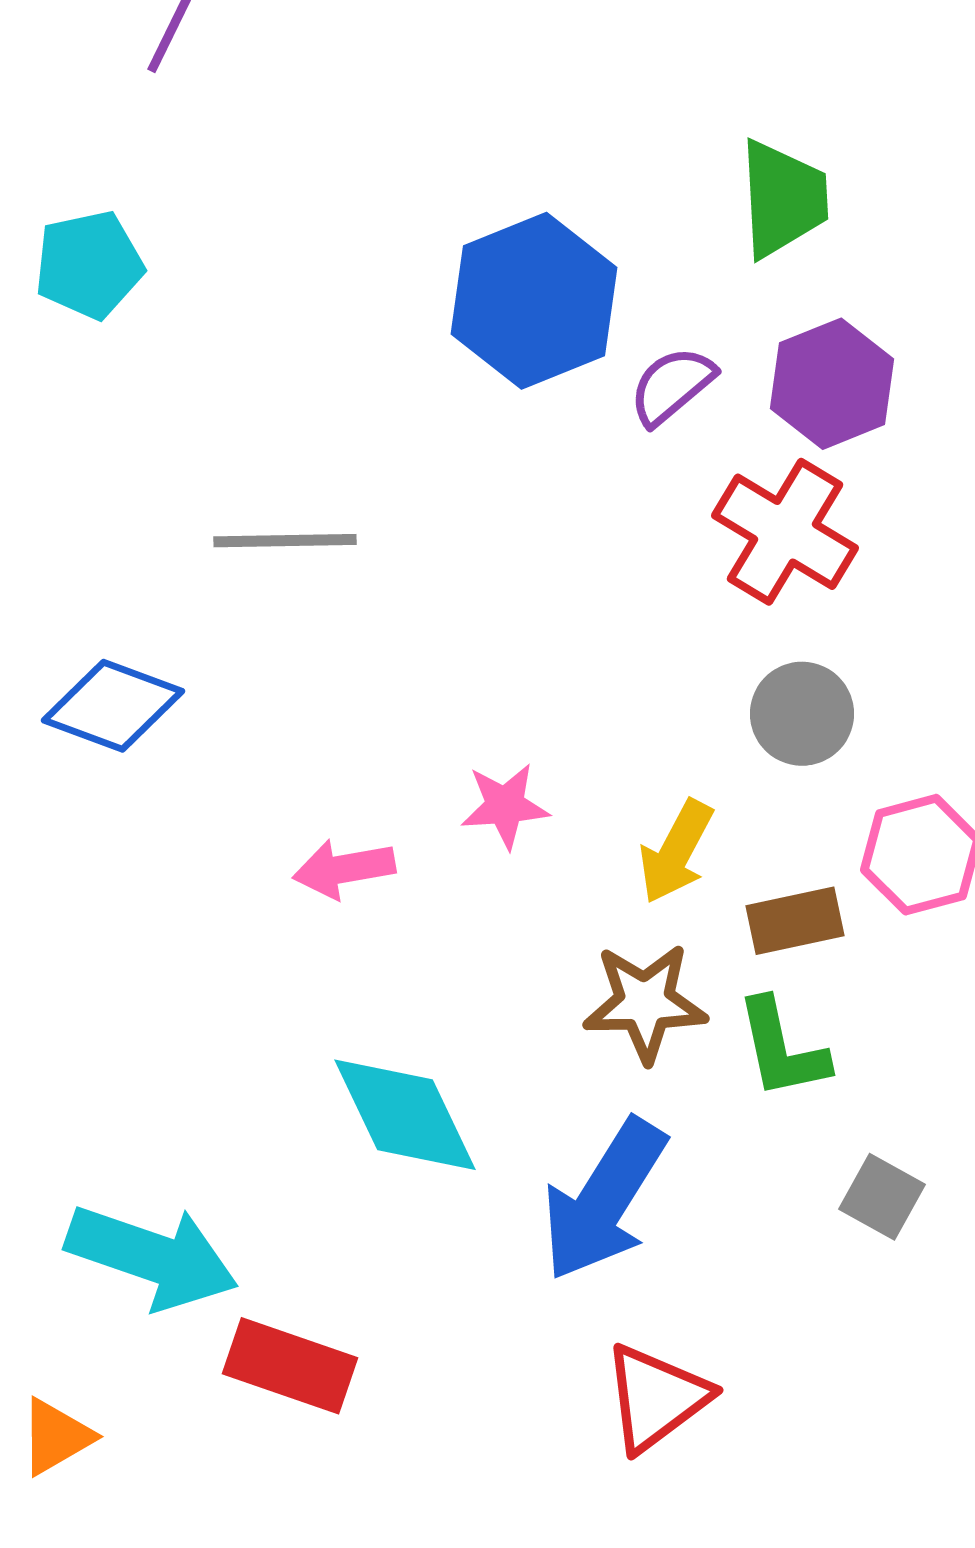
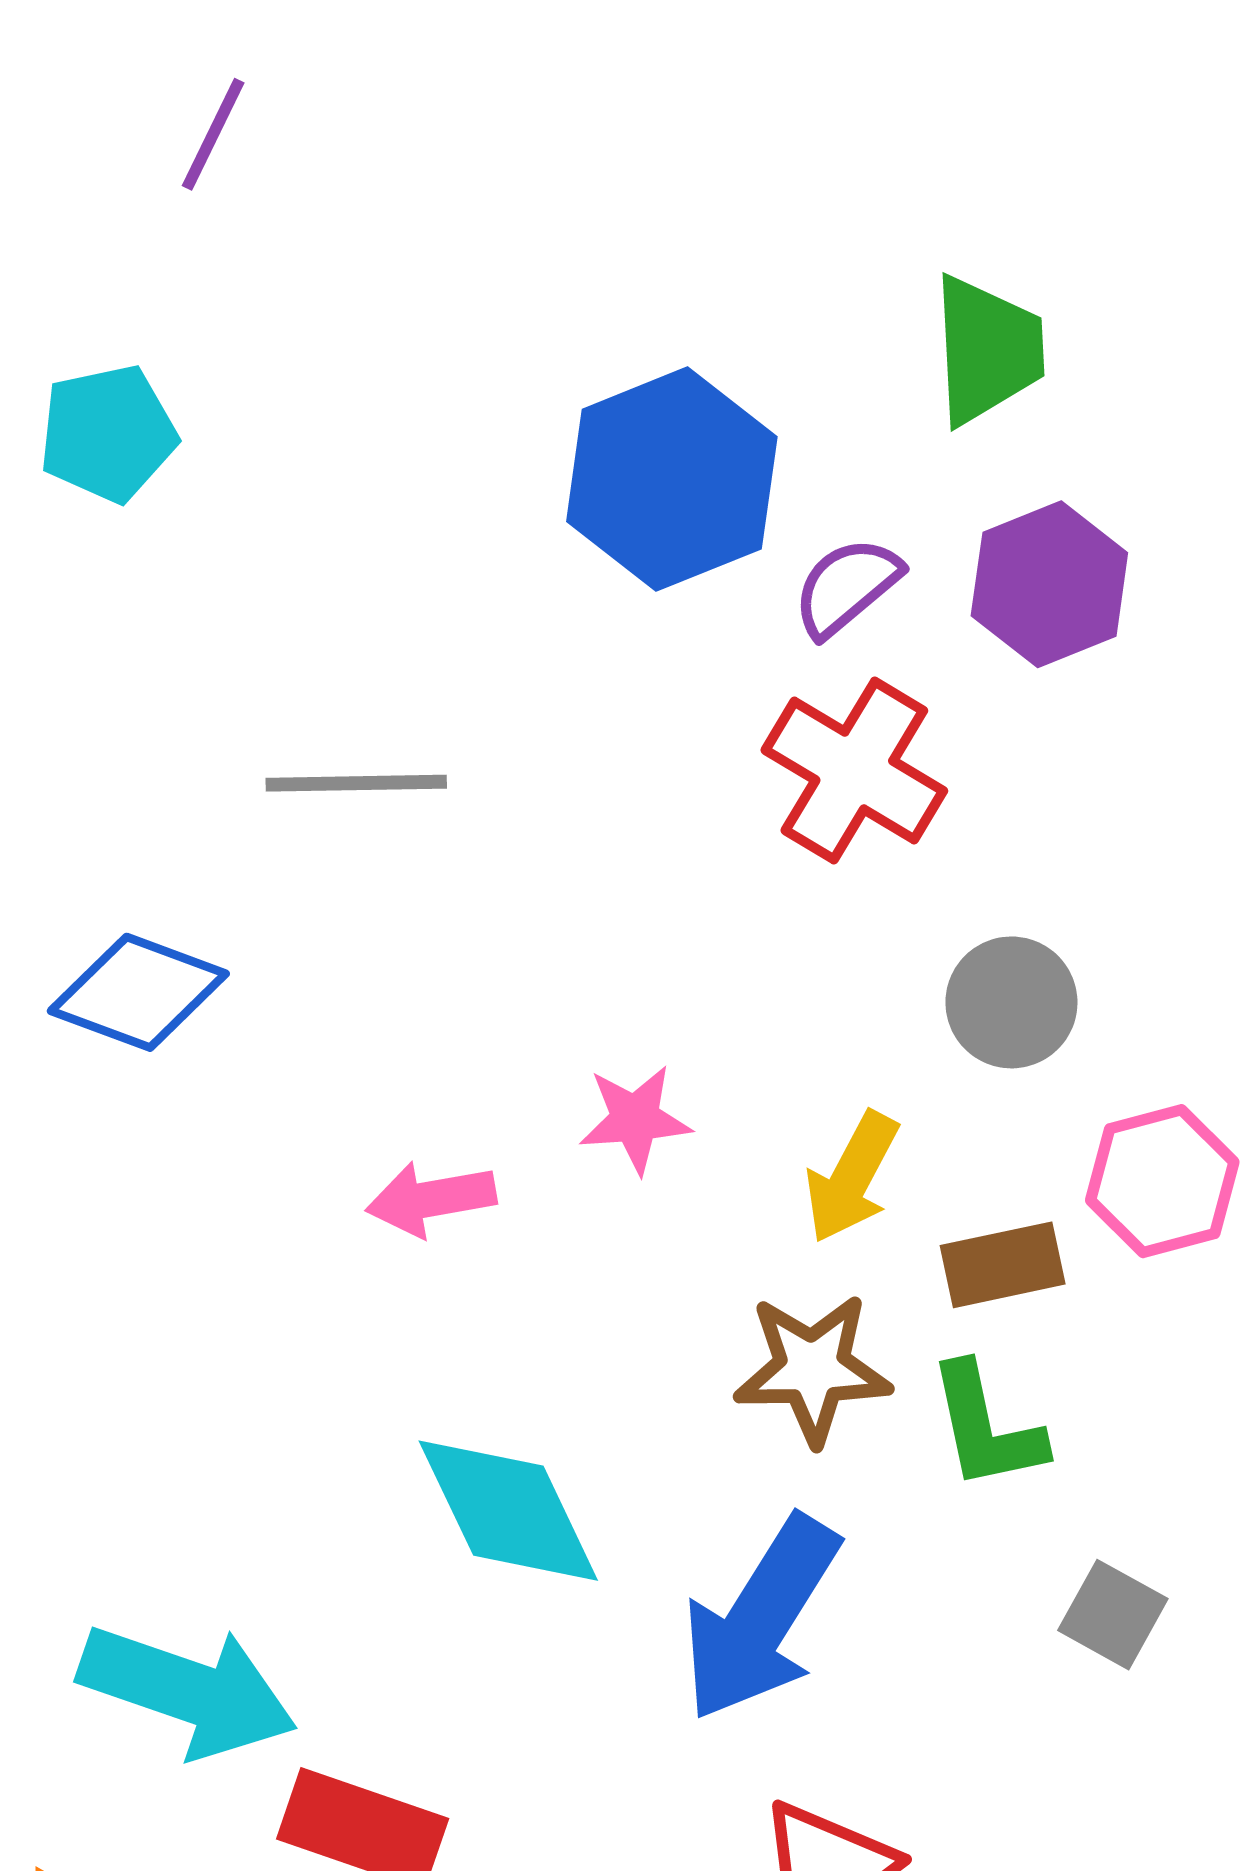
red cross: (785, 532) -> (854, 771), moved

